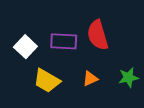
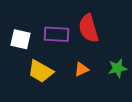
white square: (25, 47) -> (21, 39), turned -30

